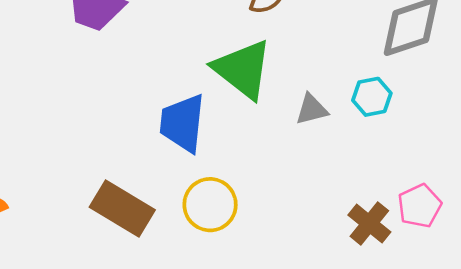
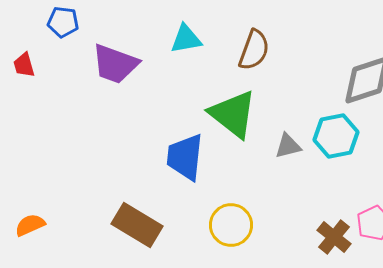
cyan hexagon: (372, 97) -> (336, 136), size x1.4
yellow circle: (210, 205) -> (231, 225), moved

